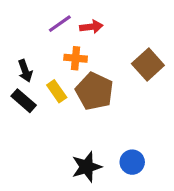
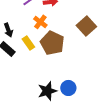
orange cross: (76, 58) -> (40, 22), turned 32
blue circle: (132, 162) -> (68, 88), moved

